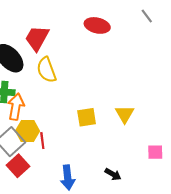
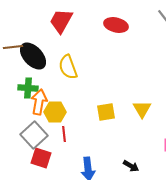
red trapezoid: (37, 38) -> (61, 21), moved
yellow hexagon: (28, 131) -> (55, 112), moved
red square: (18, 166) -> (41, 158), turned -30

